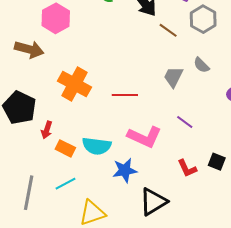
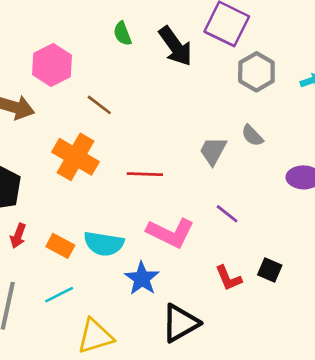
brown line: (168, 30) -> (99, 105), moved
red arrow: (47, 130) -> (18, 236), moved
blue star: (125, 170) -> (142, 278), turned -30

